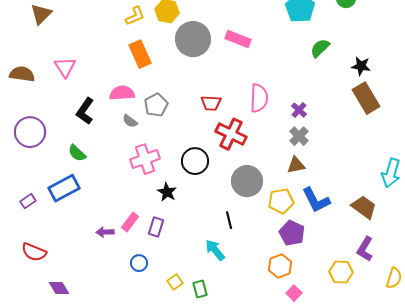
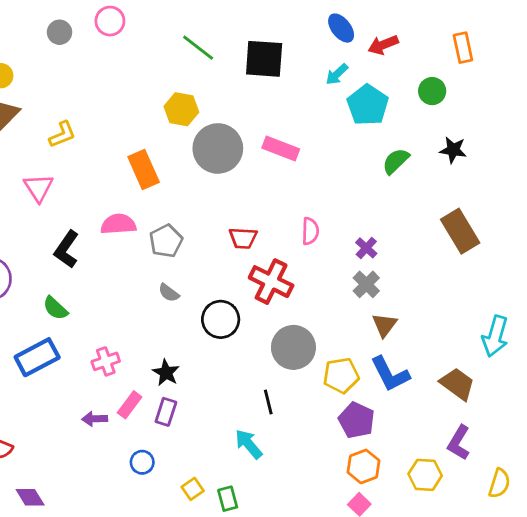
yellow L-shape: (135, 16) -> (62, 134), moved
black star: (361, 66) -> (453, 150), moved
pink semicircle: (259, 98) -> (310, 231), size x0.7
gray semicircle: (130, 121) -> (169, 293), moved
pink cross: (145, 159) -> (106, 361), moved, size x0.7
brown triangle: (296, 165) -> (385, 325), moved, turned -42
black star: (167, 192) -> (166, 373), moved
orange hexagon: (280, 266) -> (363, 466), moved

